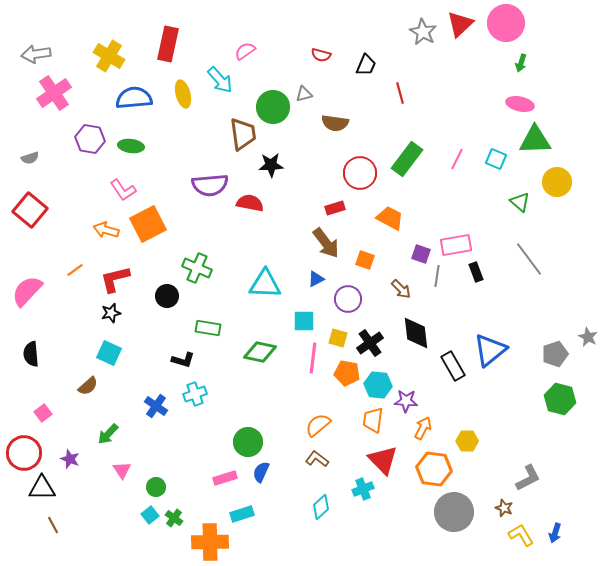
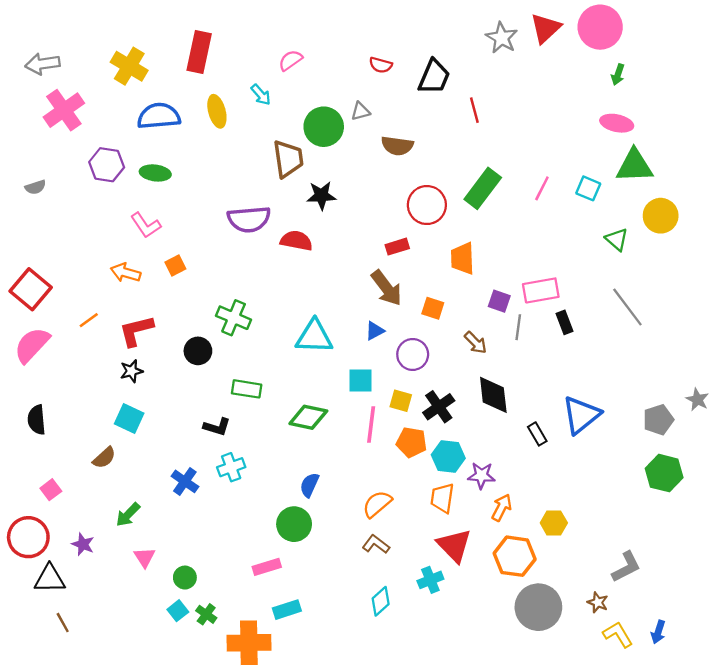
black trapezoid: (366, 65) -> (434, 77), size x1.4
cyan arrow: (220, 80) -> (261, 95), size x0.7
red square: (30, 210) -> (31, 289), moved
orange trapezoid: (390, 218) -> (462, 258), turned -120
orange square: (148, 224) -> (175, 266), size x0.5
black rectangle: (453, 366) -> (537, 434), size x0.7
blue semicircle: (261, 472) -> (309, 485), moved

